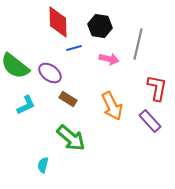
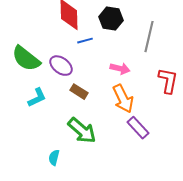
pink arrow: (109, 59) -> (120, 69), moved
purple rectangle: (150, 121) -> (138, 128), moved

